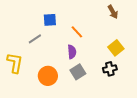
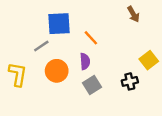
blue square: (50, 20) -> (59, 24), size x1.5
yellow square: (116, 48) -> (149, 60), moved
orange circle: (48, 76) -> (57, 71), moved

